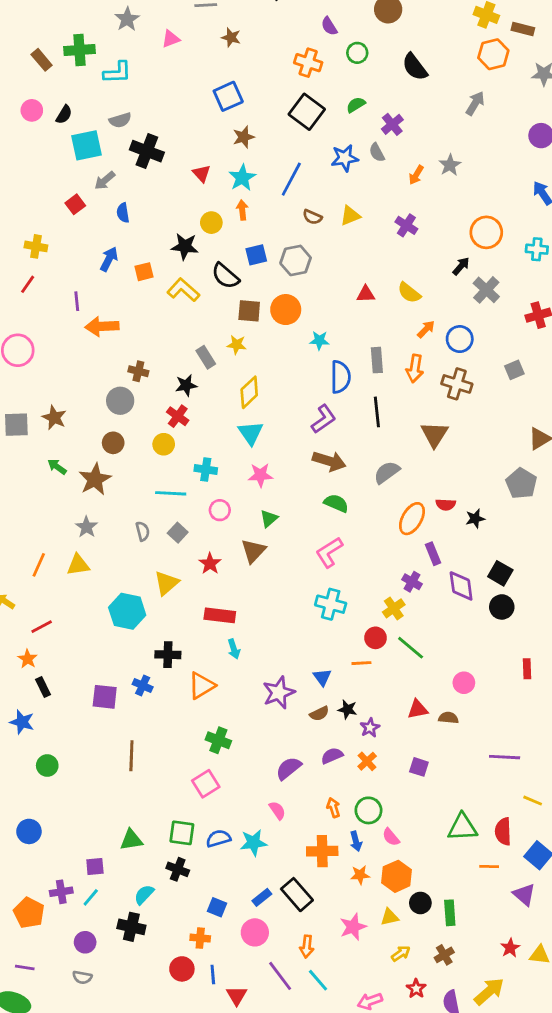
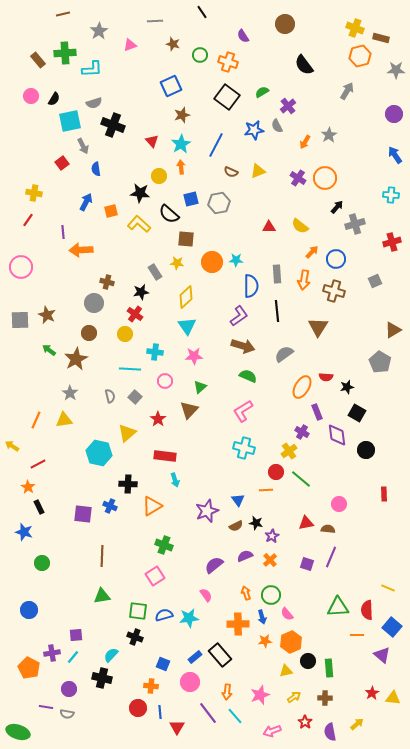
green circle: (357, 53) -> (200, 55), moved
gray arrow: (105, 180) -> (83, 146), turned -77
orange circle: (486, 232) -> (325, 178), moved
gray cross: (486, 290) -> (355, 224), turned 30
orange circle: (286, 310) -> (212, 262), moved
black square: (500, 573) -> (357, 413), moved
purple line: (505, 757) -> (331, 557), moved, turned -70
green triangle: (131, 840) -> (102, 596), moved
pink star: (353, 927) -> (260, 695), moved
brown cross: (444, 955) -> (325, 698), turned 32
purple line: (25, 968) -> (46, 707), moved
yellow arrow: (489, 991) -> (357, 724), size x0.6

